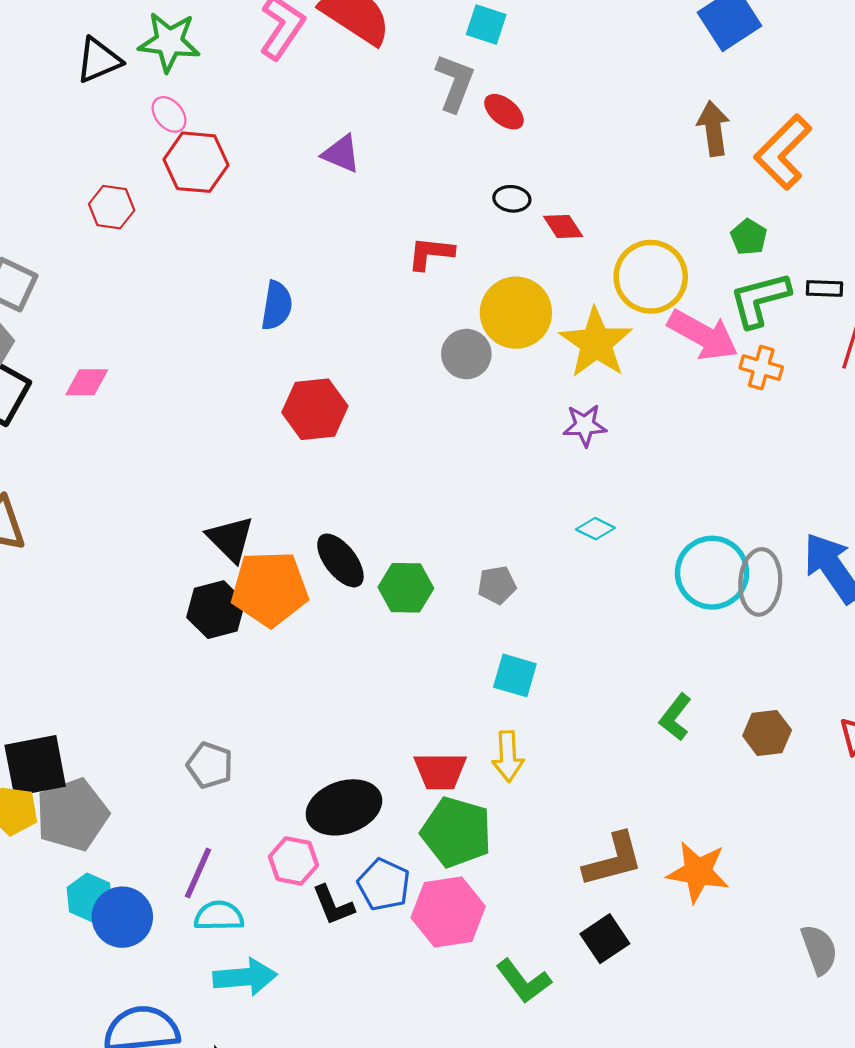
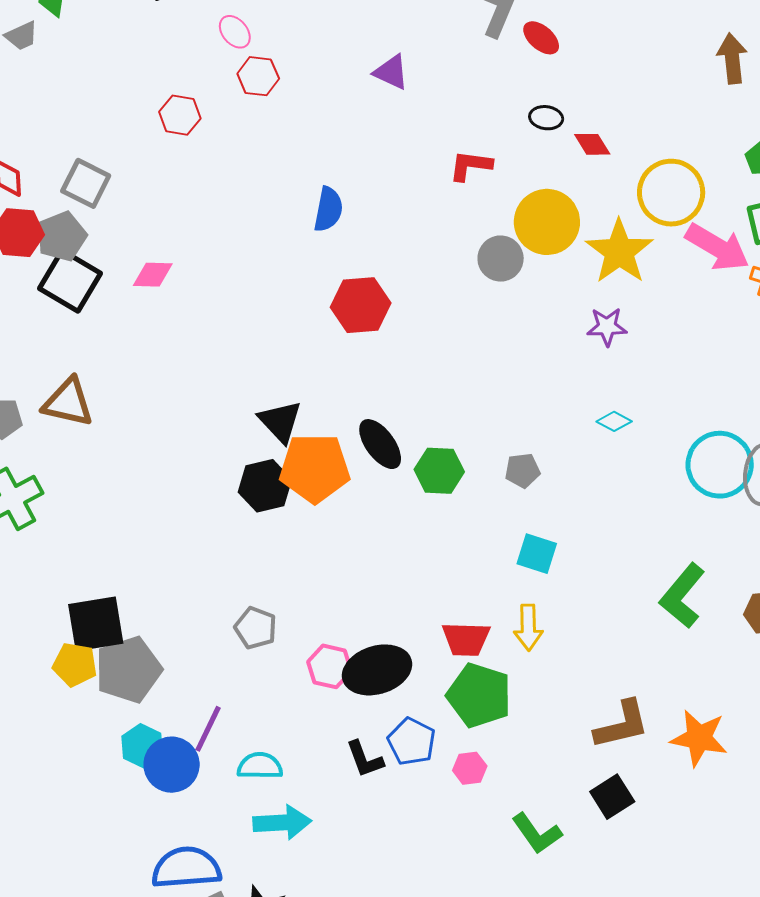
red hexagon: (196, 162) -> (258, 76), size x0.7
green L-shape: (675, 717) -> (682, 596), size x1.5
pink hexagon: (293, 861) -> (330, 666), moved
purple line: (198, 873) -> (208, 729), moved
pink hexagon: (448, 912) -> (470, 768), size x0.5

